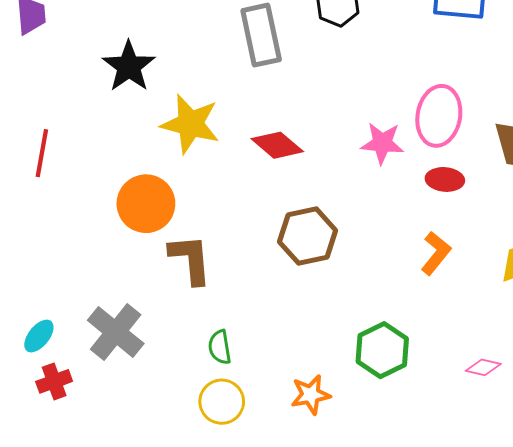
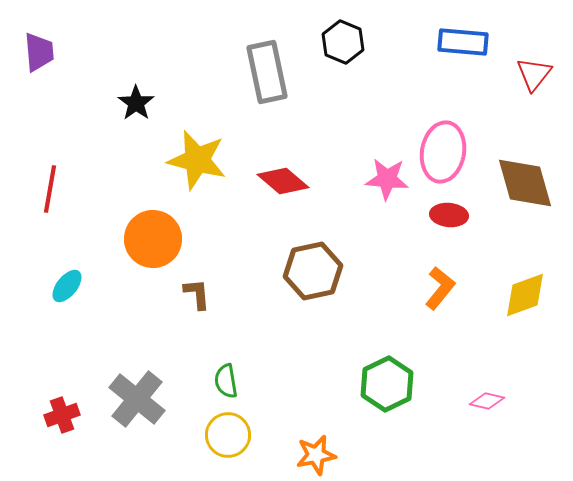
black star: (129, 66) -> (136, 103), size x0.7
brown L-shape: (190, 259) -> (197, 294), size x0.6
gray cross: (116, 332) -> (137, 399), moved
cyan ellipse: (39, 336) -> (67, 286), moved
orange star: (311, 395) -> (316, 455), moved

